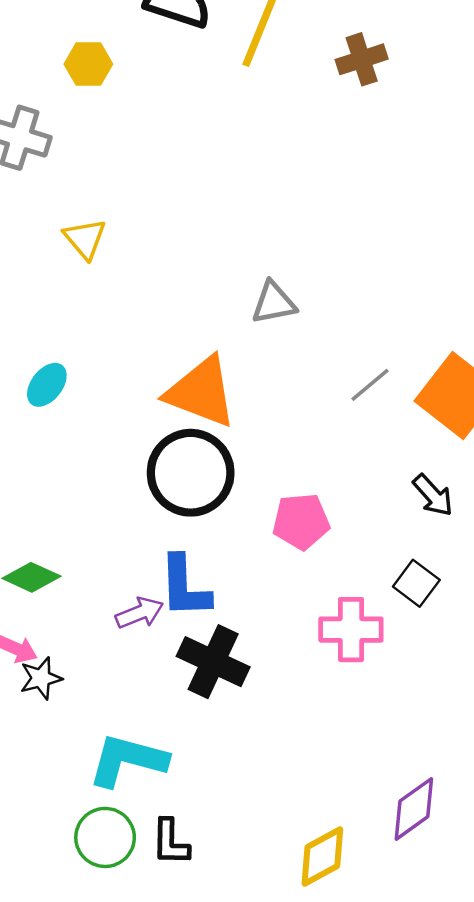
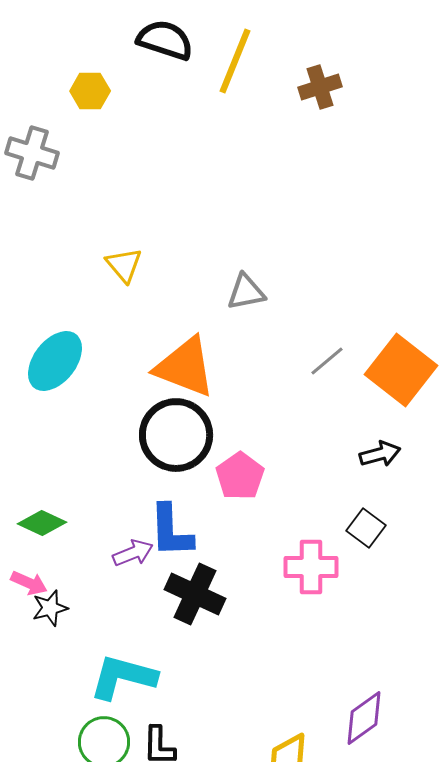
yellow triangle: (85, 239) -> (124, 265), moved
cyan ellipse: (47, 385) -> (55, 361), size x1.6
black arrow: (433, 495) -> (380, 454), turned -63
pink pentagon: (301, 521) -> (240, 476), moved, turned -30

